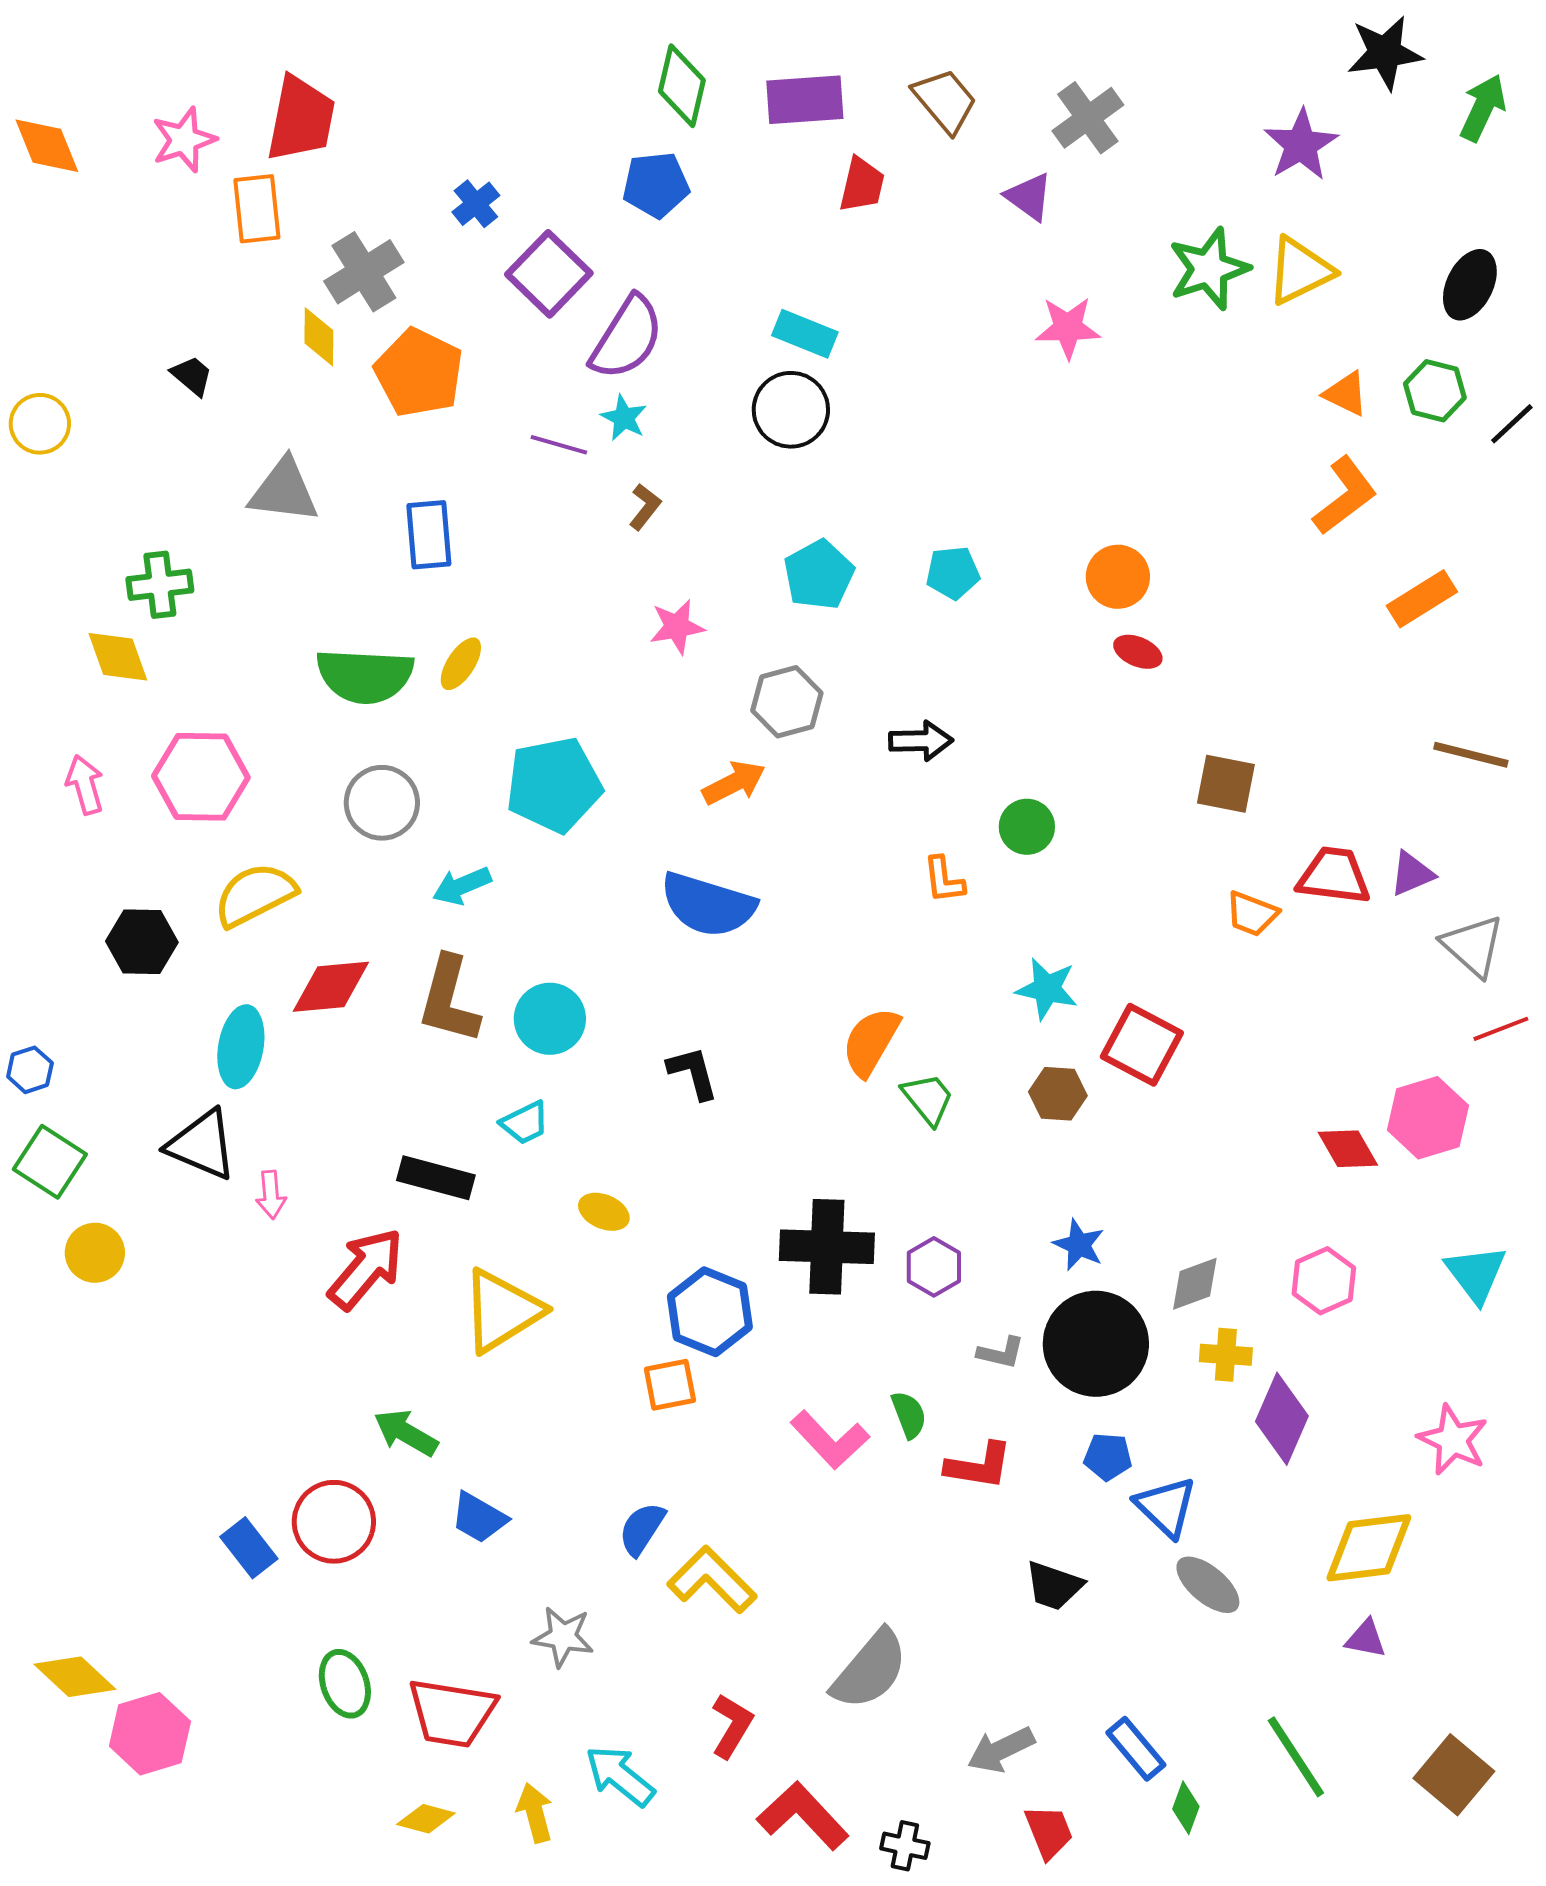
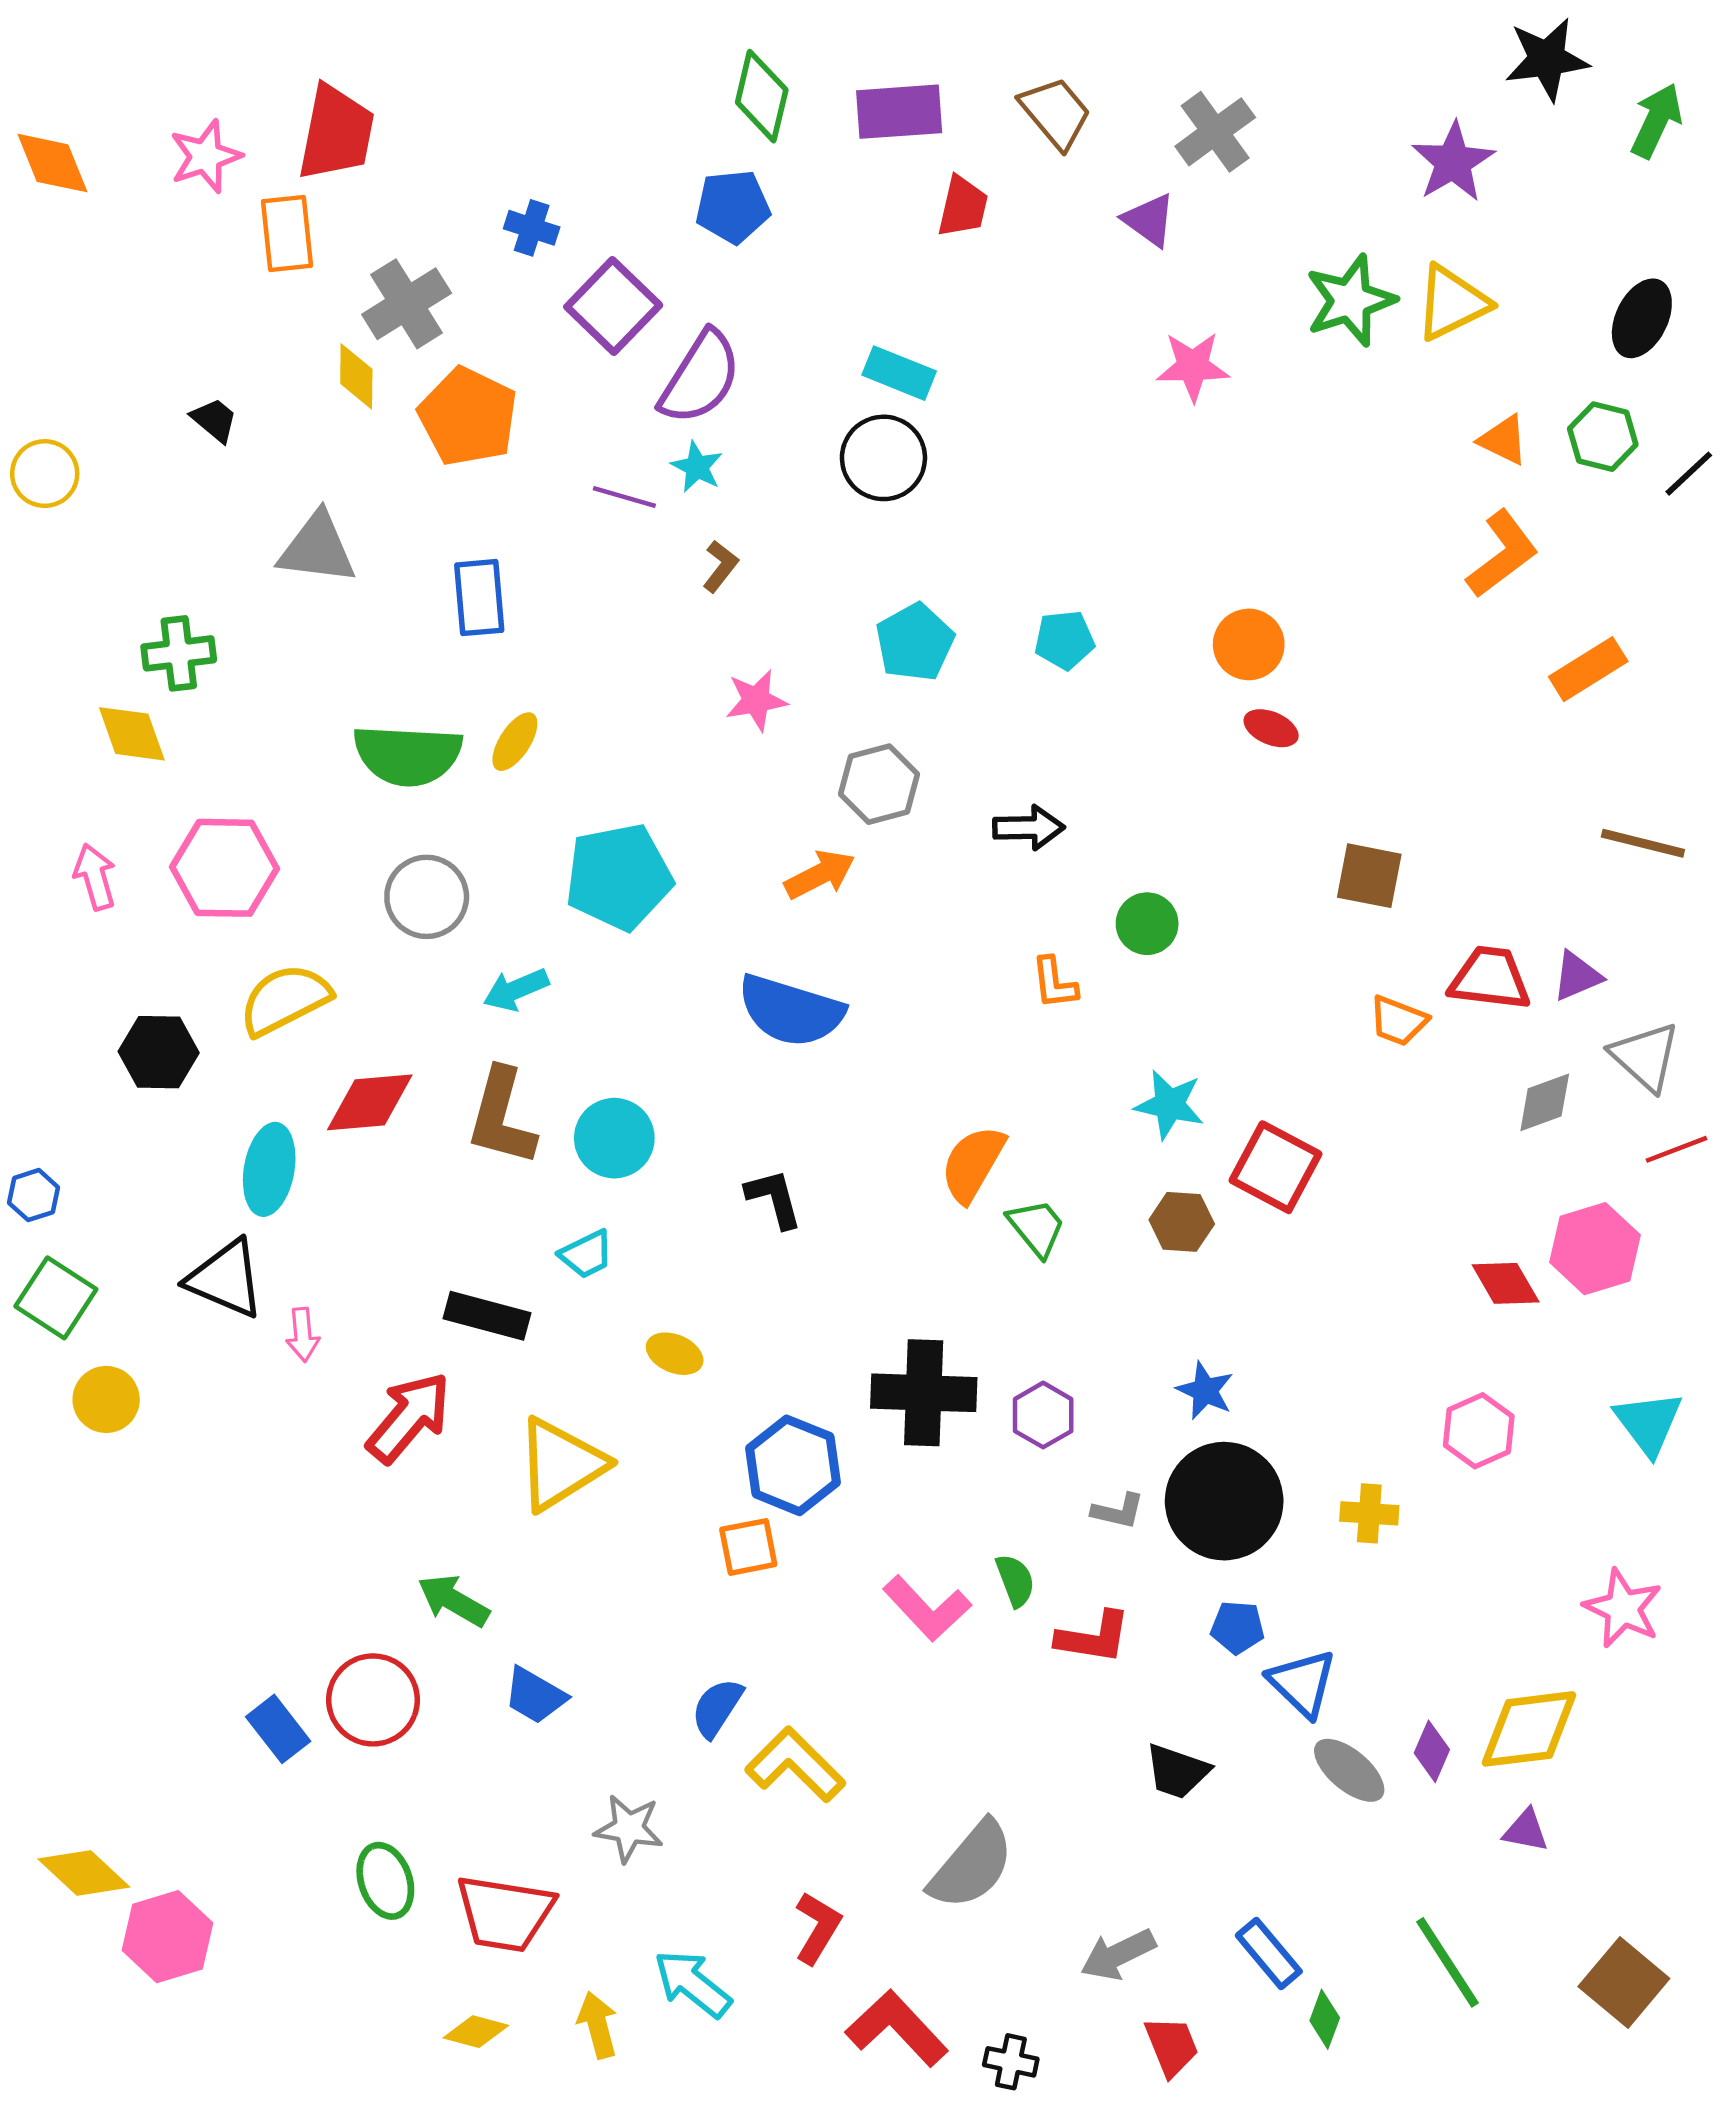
blue cross: (476, 204) -> (532, 228), turned -33
gray diamond: (1195, 1284) -> (1545, 1102), moved
purple diamond: (1282, 1419) -> (1432, 1751), moved, size x0.6

